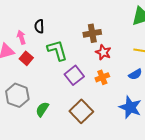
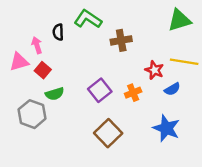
green L-shape: (57, 50) -> (88, 19), moved, turned -40
red star: (103, 52) -> (154, 70), moved
green semicircle: (42, 109) -> (55, 94), moved, turned -140

